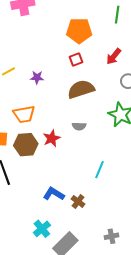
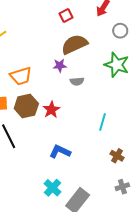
purple star: (37, 77) -> (60, 66), moved
red star: (52, 138) -> (51, 110), moved
brown cross: (78, 202) -> (117, 156), moved

